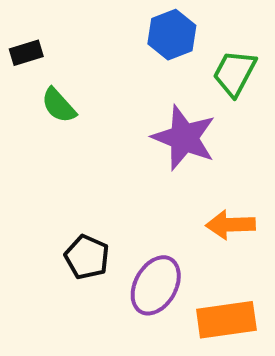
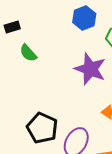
black pentagon: (87, 257) -> (42, 128), size x1.4

